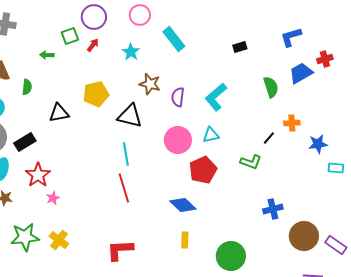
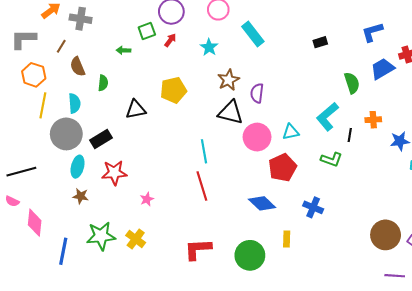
brown star: (150, 84) -> (228, 80), turned 30
cyan L-shape: (216, 97) -> (327, 117), moved
black triangle: (130, 116) -> (230, 113), moved
black line: (269, 138) -> (350, 135), turned -32
red star: (38, 175) -> (114, 173), turned 30
pink star: (53, 198) -> (147, 199), moved
blue cross: (273, 209) -> (313, 207), moved, turned 36
yellow rectangle: (185, 240) -> (287, 239), moved
green circle: (231, 256) -> (250, 255), moved

